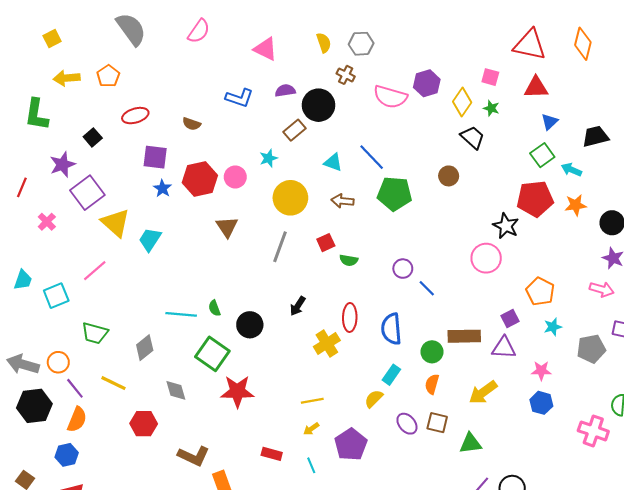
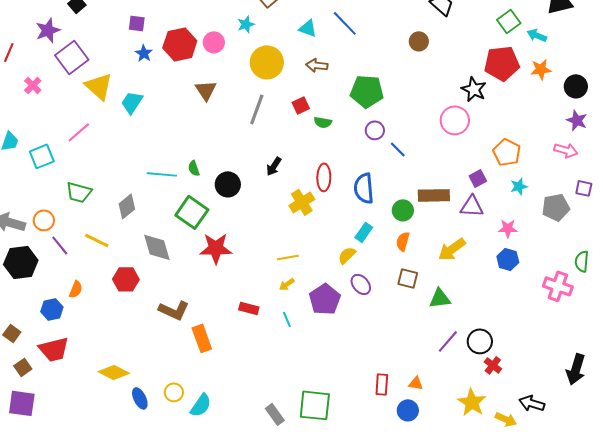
purple square: (155, 157) -> (137, 23), size x0.7
green pentagon: (395, 194) -> (367, 91), moved
gray diamond: (176, 390) -> (157, 247), size x1.4
orange semicircle: (77, 419) -> (76, 289), moved, size x0.7
purple ellipse: (407, 424) -> (361, 284), moved

